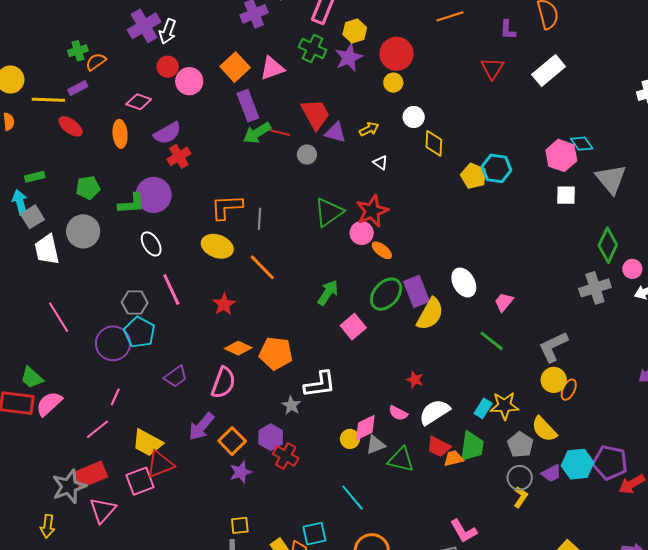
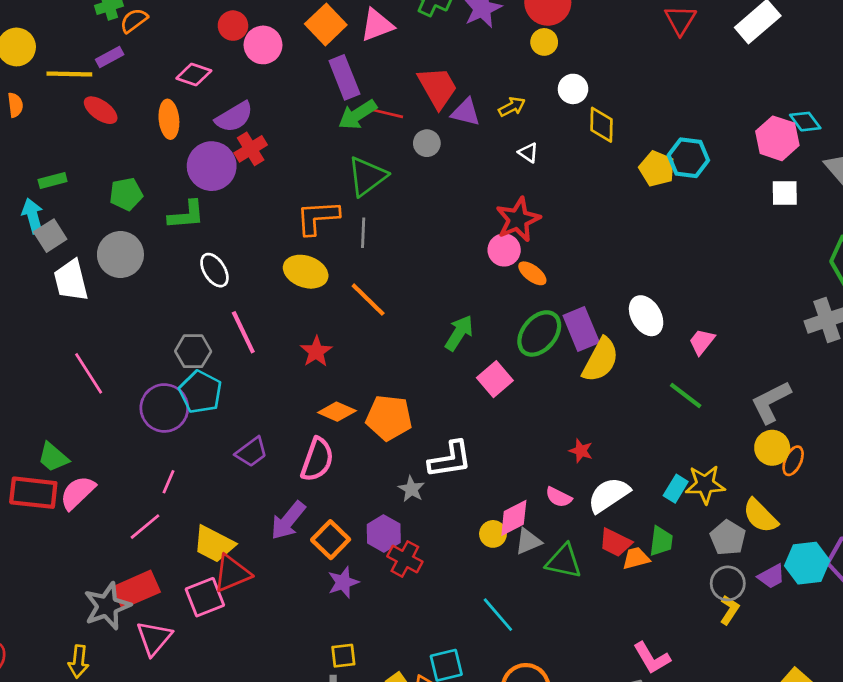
purple circle: (154, 195) -> (212, 166), moved
green triangle: (329, 212) -> (367, 176), moved
green trapezoid: (472, 446) -> (661, 541), size x0.7

